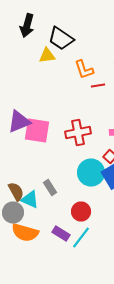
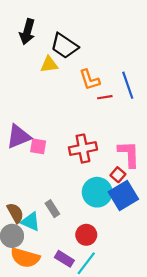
pink square: (37, 130) -> (38, 146), size x0.6

